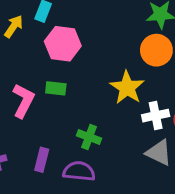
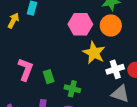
pink hexagon: (63, 44) -> (80, 24), moved
green rectangle: (56, 88) -> (49, 77), moved, turned 72

